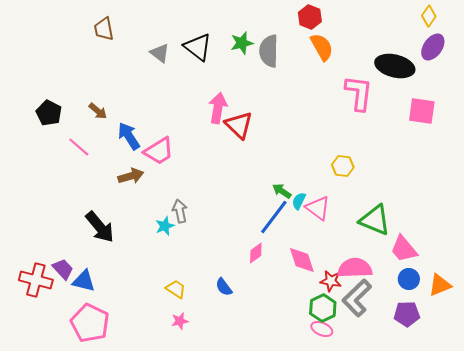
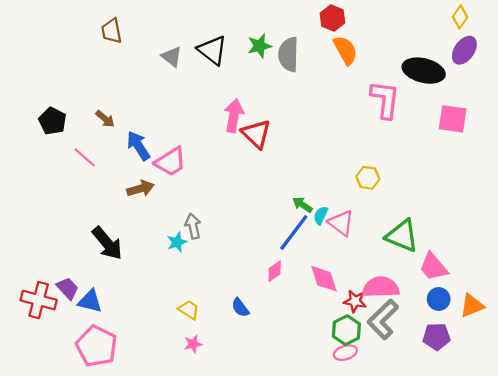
pink ellipse: (322, 329) -> (345, 353), turned -40

